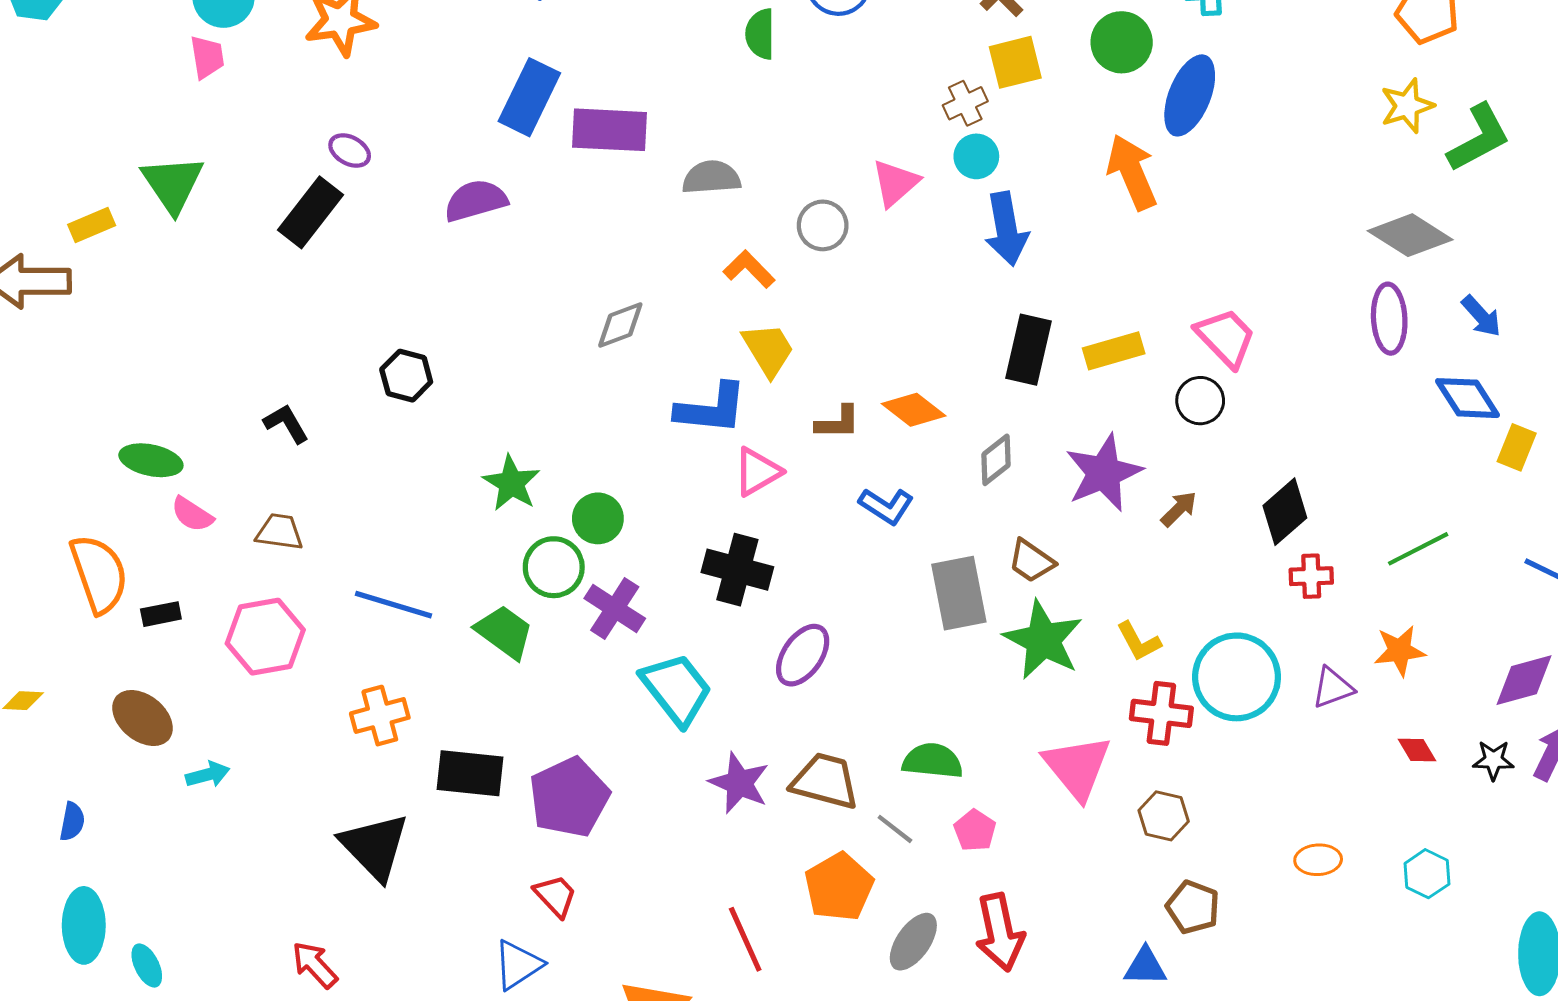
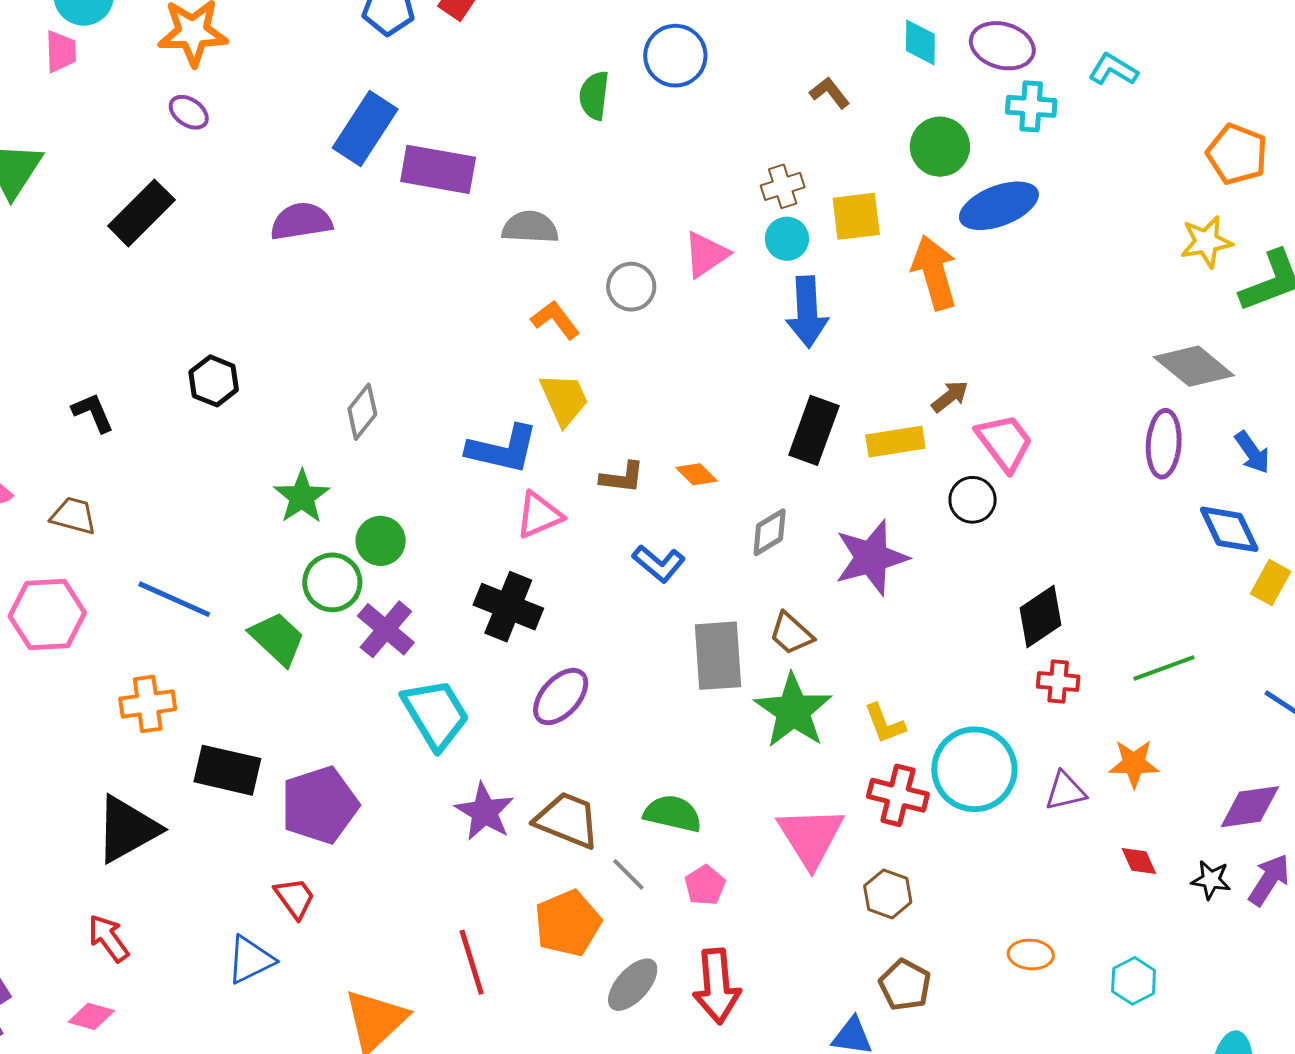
yellow square: (1015, 62) -> (856, 216), moved
blue ellipse: (1190, 95) -> (999, 206), turned 40
purple ellipse: (350, 151) -> (189, 112), moved
gray diamond: (620, 325) -> (362, 412), moved, turned -38
orange diamond: (914, 410) -> (696, 474), size x0.7
brown arrow: (1179, 509) -> (950, 396), moved
black triangle: (375, 847) -> (127, 829), turned 38
red arrow: (315, 965) -> (108, 938), moved

